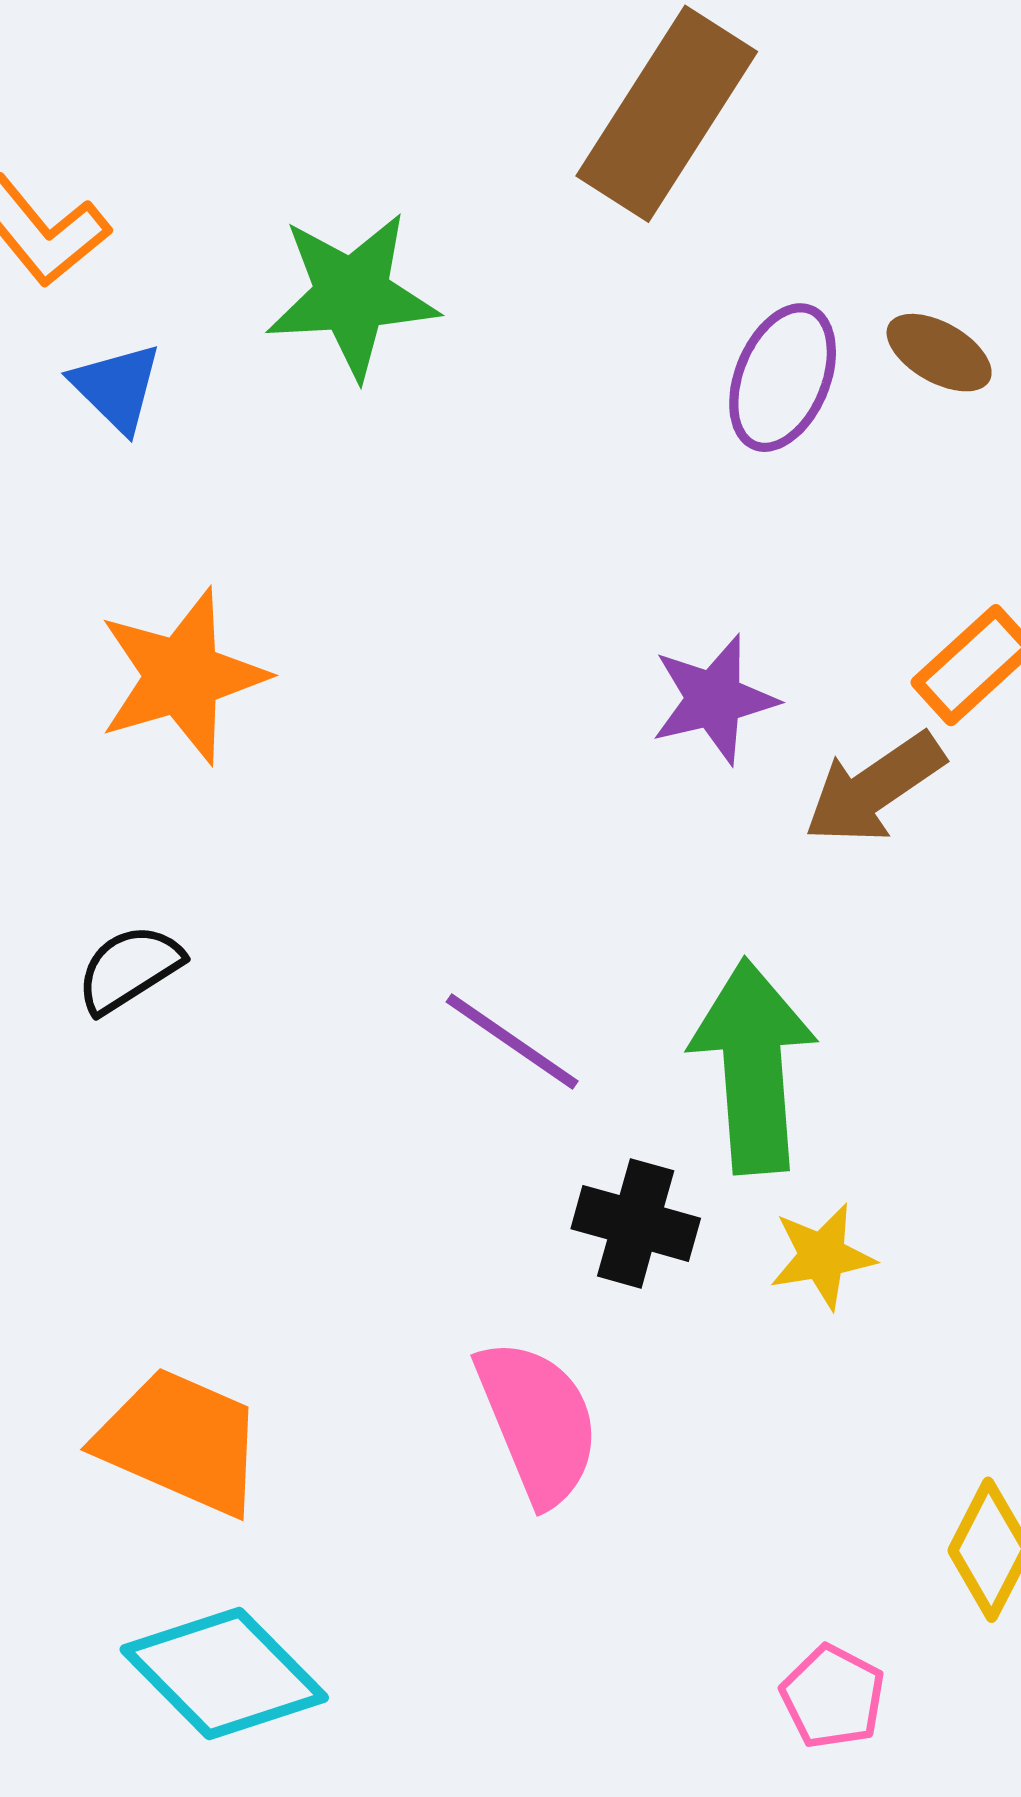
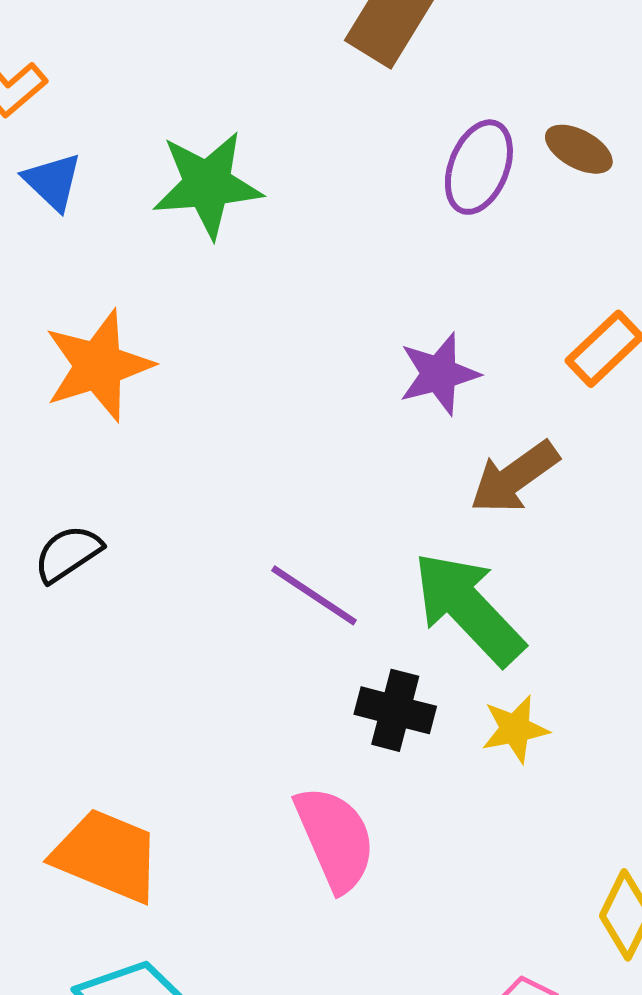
green star: (352, 295) -> (207, 184), moved
brown arrow: (874, 788) -> (514, 477), moved
green arrow: (753, 1066) -> (468, 608), turned -38

